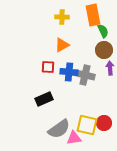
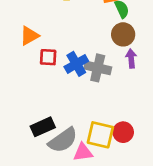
orange triangle: (62, 45) -> (29, 36), moved
blue cross: (69, 72) -> (76, 64), turned -36
black rectangle: (44, 99) -> (43, 127), moved

